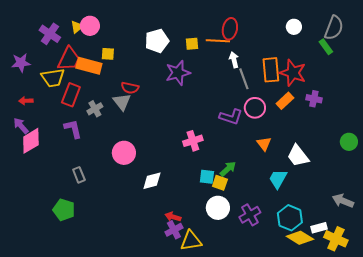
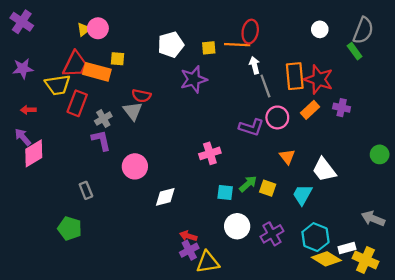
purple cross: (50, 34) -> (22, 22), moved
purple L-shape: (73, 129) -> (101, 140), moved
yellow square: (220, 183) -> (268, 188), moved

